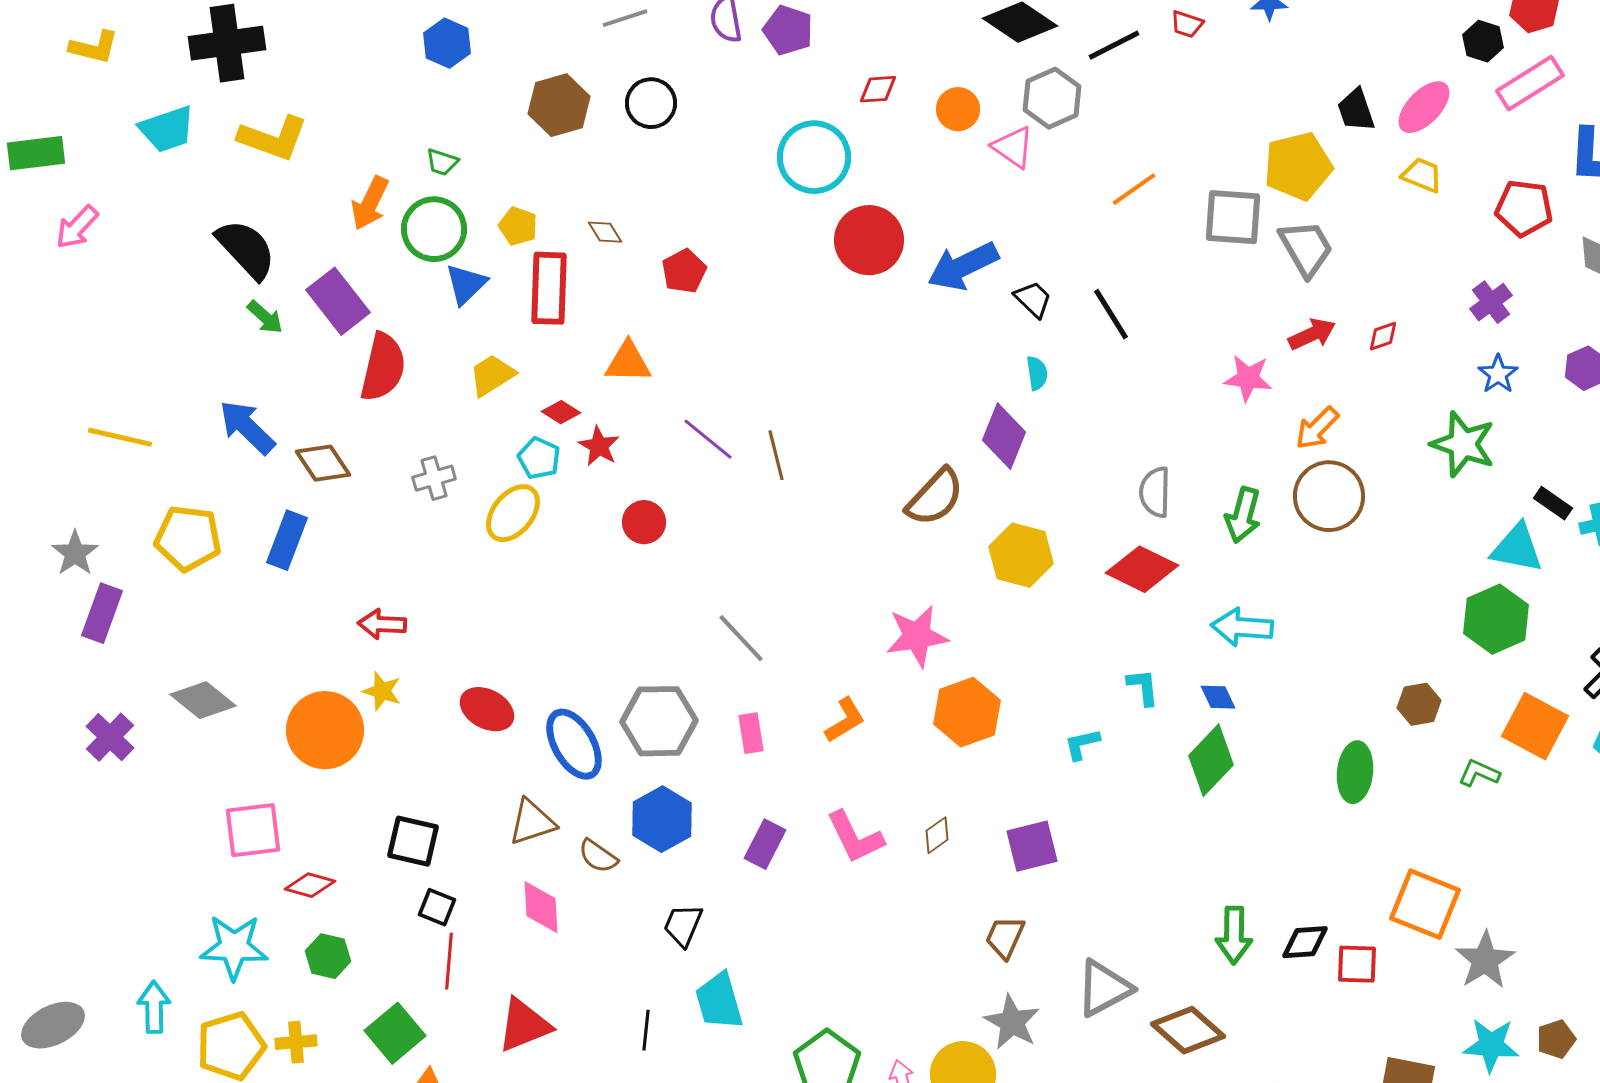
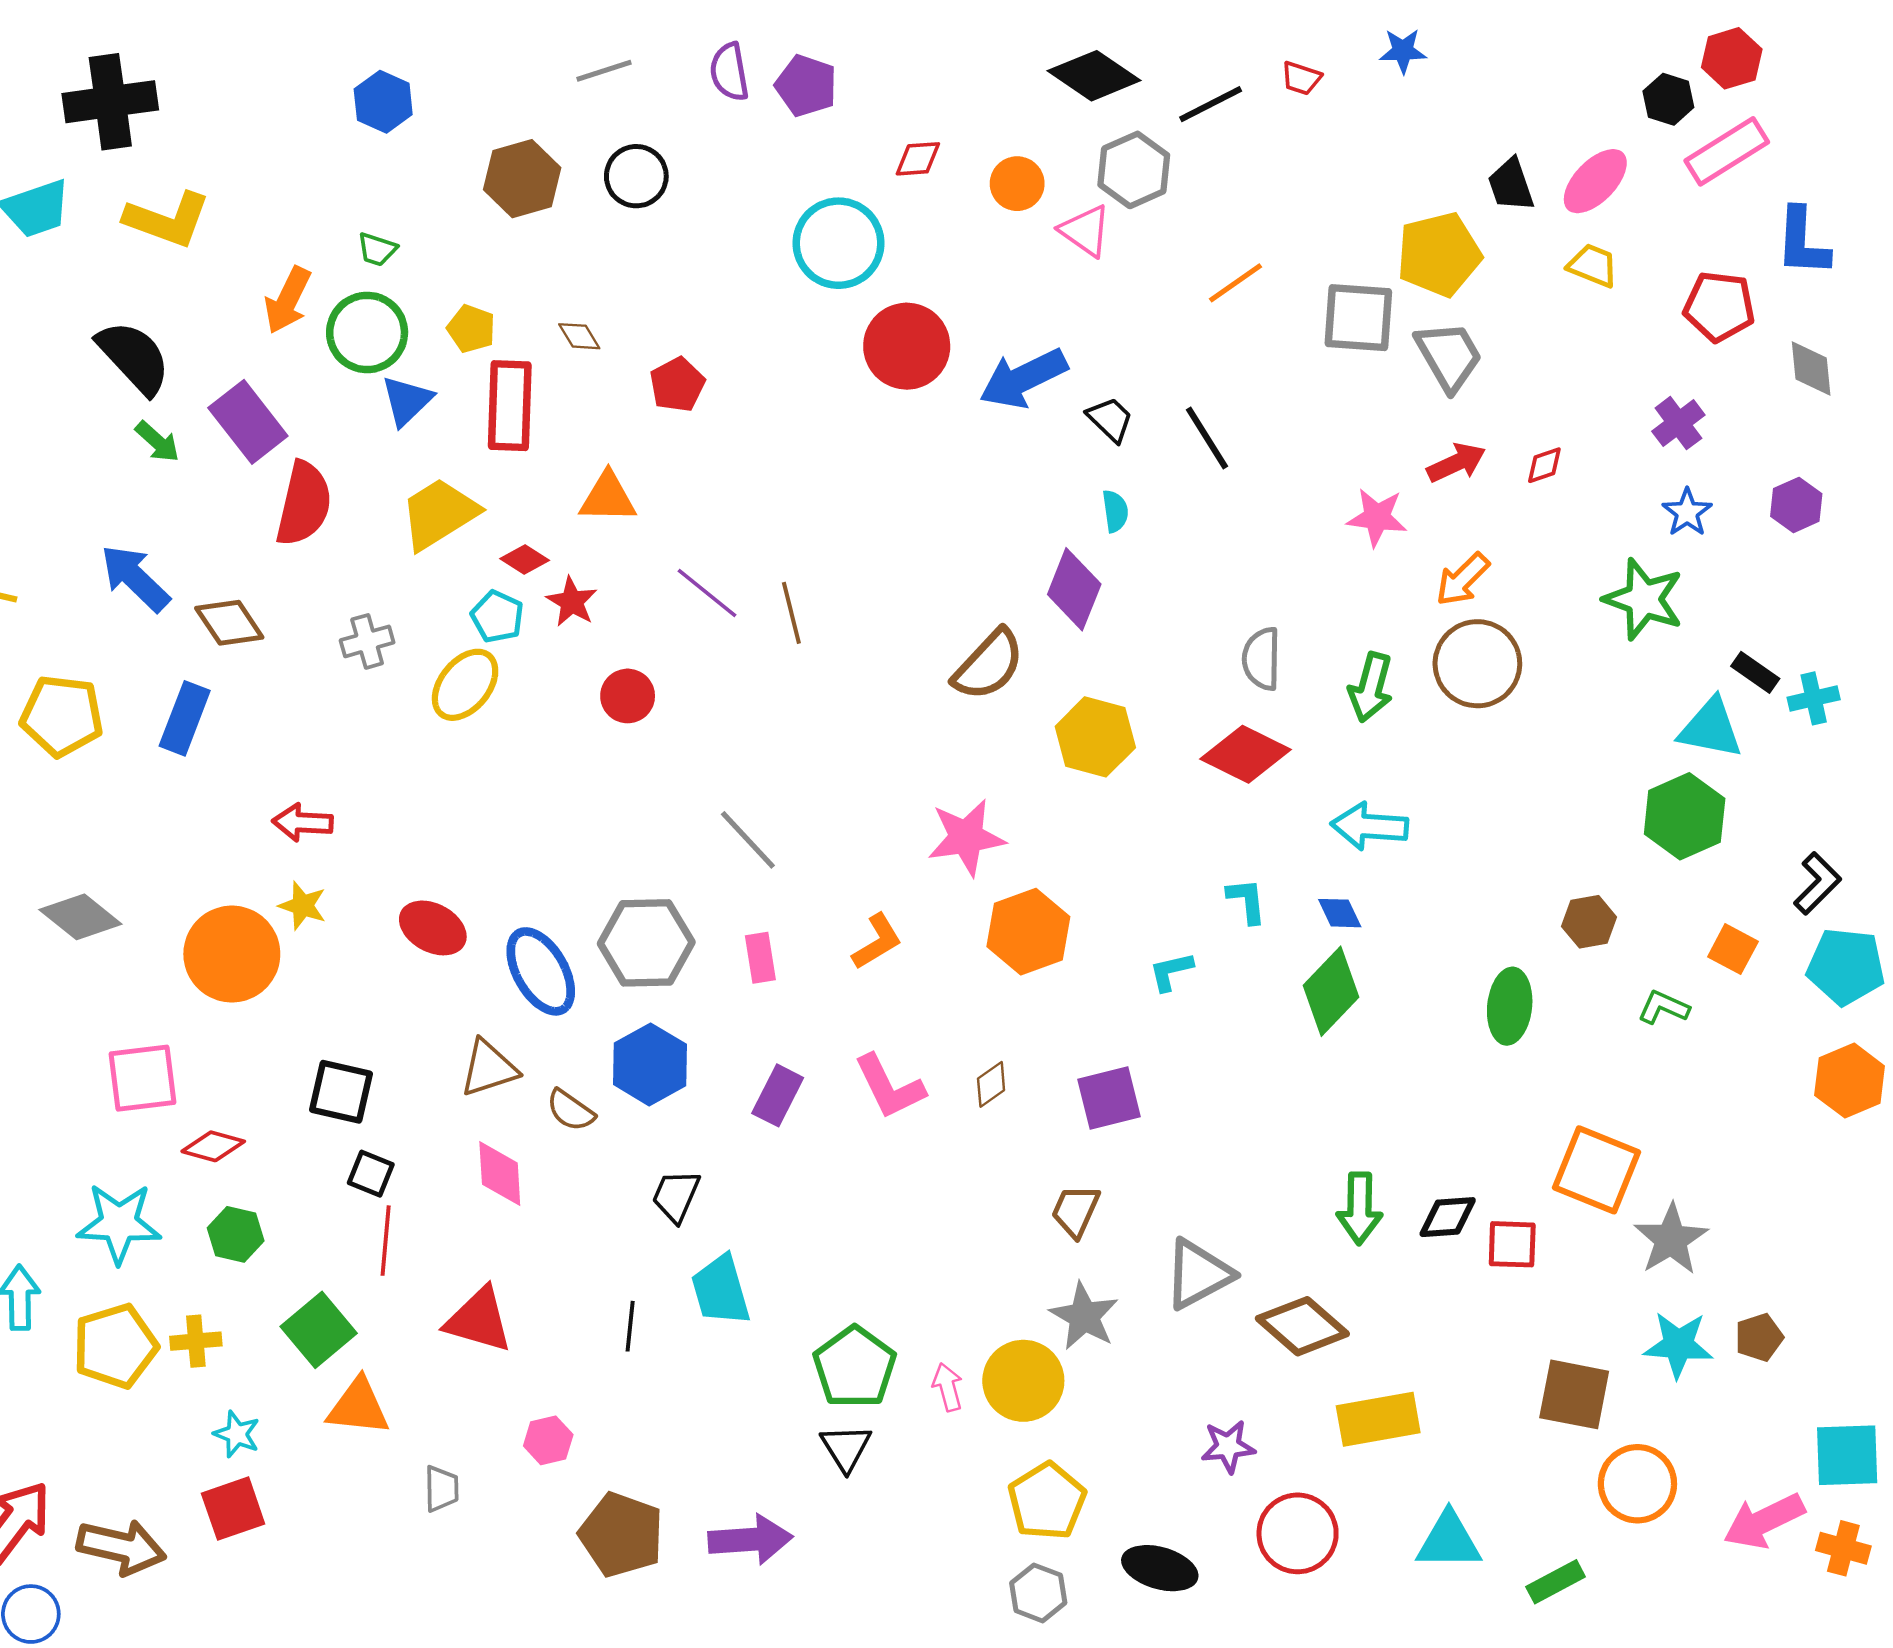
yellow trapezoid: (492, 375) -> (439, 514), size x1.4
orange square: (1535, 726) -> (1733, 949), size x0.6
red triangle: (524, 1025) -> (479, 1320), turned 38

